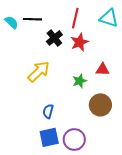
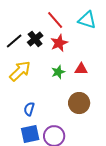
red line: (75, 18) -> (55, 20), turned -54
black line: (32, 19) -> (14, 41), moved, turned -42
green star: (79, 81) -> (58, 72), moved

